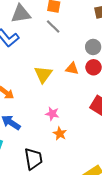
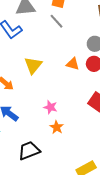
yellow triangle: (43, 74) -> (33, 65), moved
black trapezoid: (33, 159) -> (29, 151), turned -105

